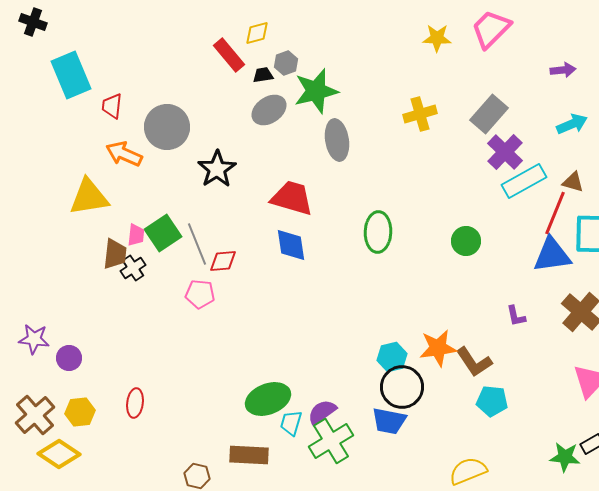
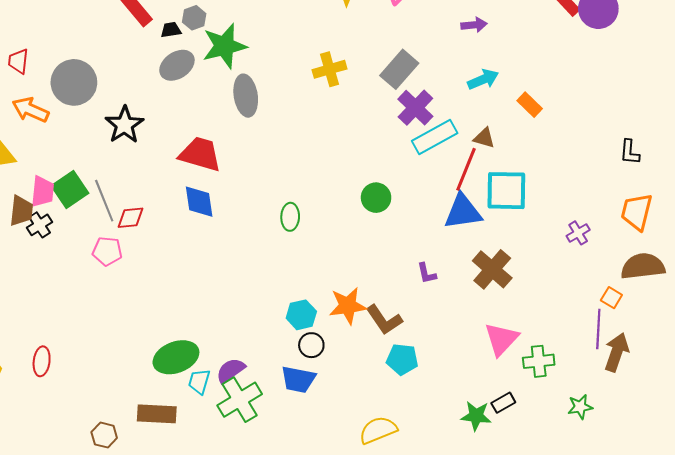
green ellipse: (378, 232) -> (290, 217), moved, size x0.7
pink trapezoid: (136, 235) -> (43, 192), size x1.4
black circle: (402, 387) -> (311, 345), size x0.6

